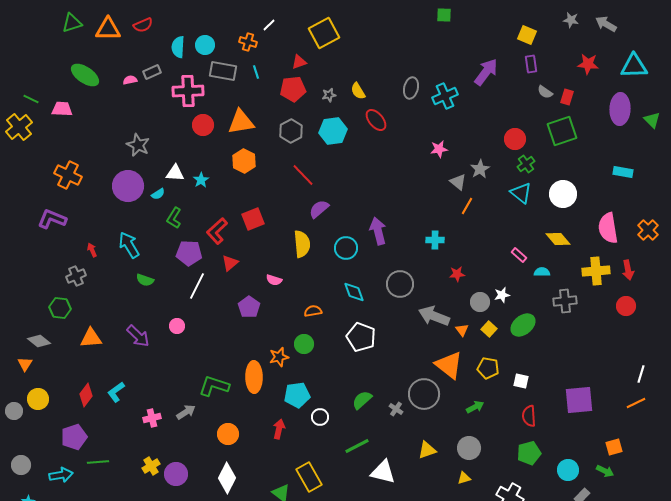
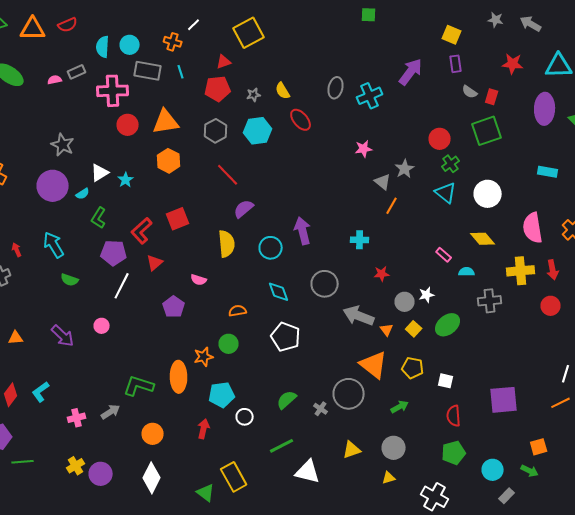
white triangle: (175, 173) -> (100, 173), turned -36
orange triangle: (91, 338) -> (16, 338), size x0.7

